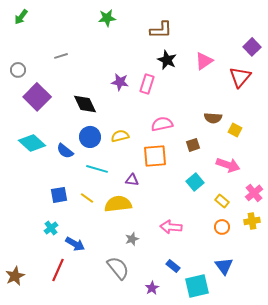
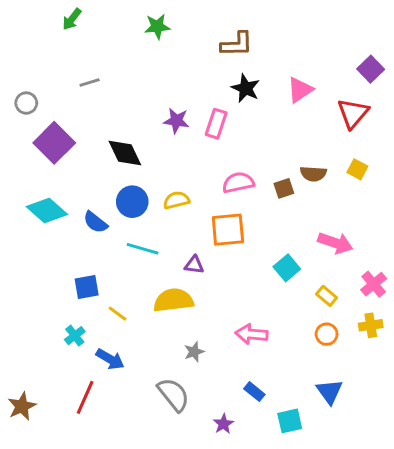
green arrow: (21, 17) -> (72, 19), moved
yellow square: (235, 130) -> (357, 169), moved
brown square: (193, 145) -> (284, 188), moved
yellow line: (87, 198) -> (118, 314), moved
cyan square: (197, 286) -> (290, 421), size x0.7

